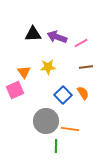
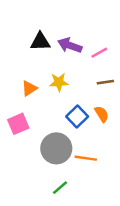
orange triangle: (24, 72) -> (29, 88), turned 32
pink square: (15, 90) -> (18, 124), moved
green line: (56, 146) -> (60, 188), moved, turned 48

